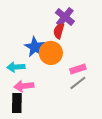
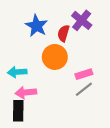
purple cross: (65, 17) -> (82, 20), moved
blue star: (35, 47) -> (37, 26), moved

